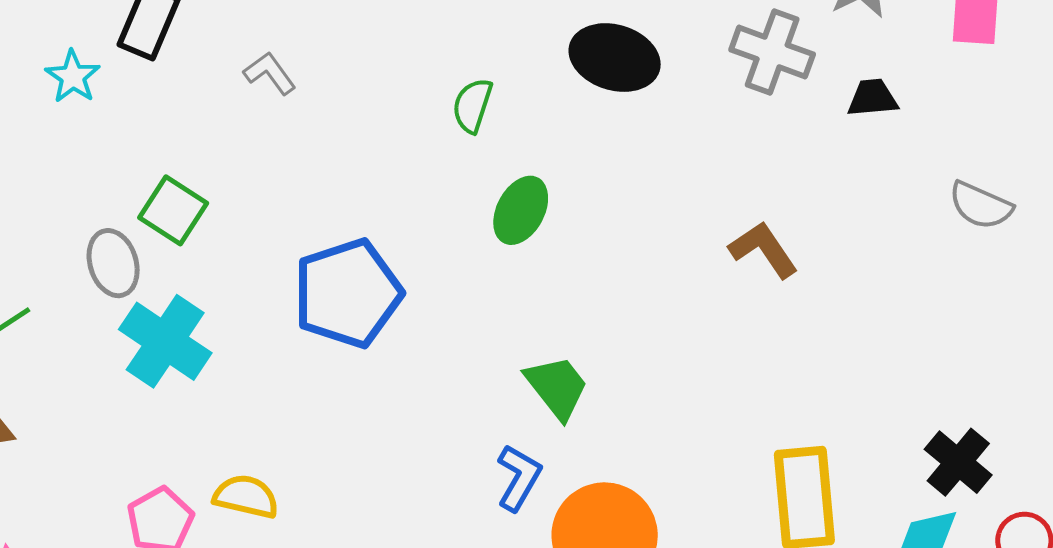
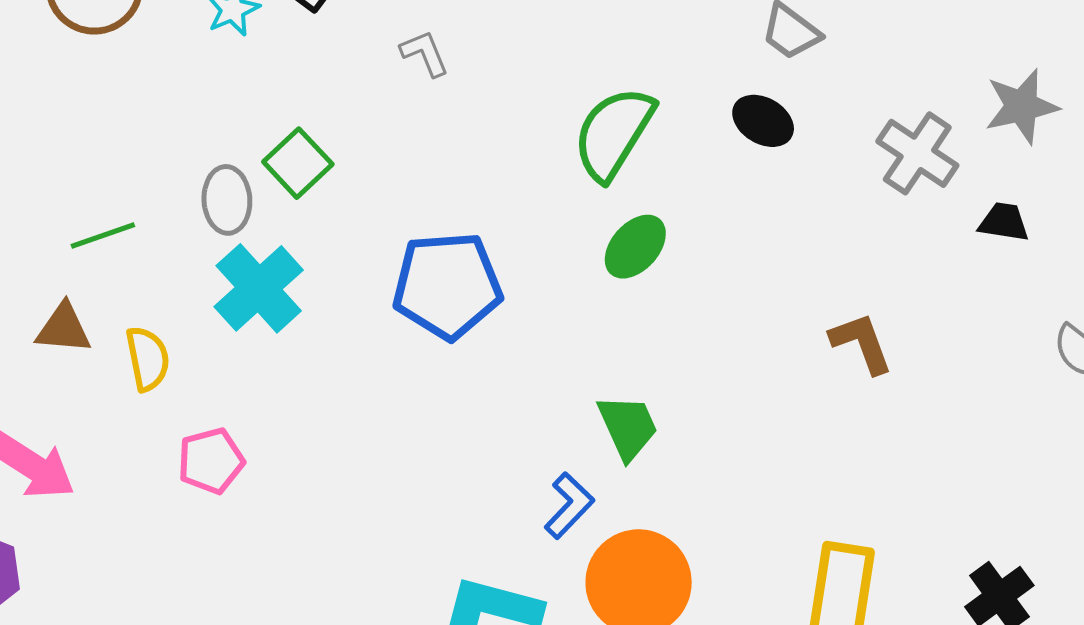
black ellipse: (615, 58) -> (763, 121), size x0.7
green semicircle: (472, 105) -> (614, 133), size x1.8
yellow semicircle: (246, 496) -> (148, 359), moved, turned 52

